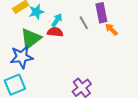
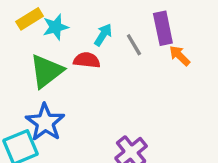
cyan arrow: (57, 20) -> (103, 35), moved
blue star: (22, 57) -> (45, 122), moved, turned -30

